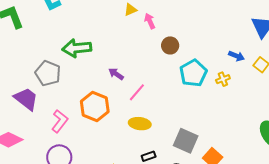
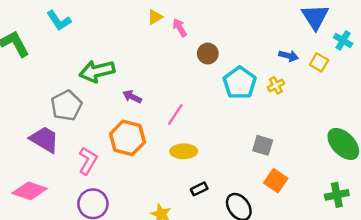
gray pentagon: (48, 73) -> (66, 106), turned 30
purple arrow: (116, 74) -> (132, 97), moved
gray square: (186, 141) -> (263, 145), moved, size x0.7

